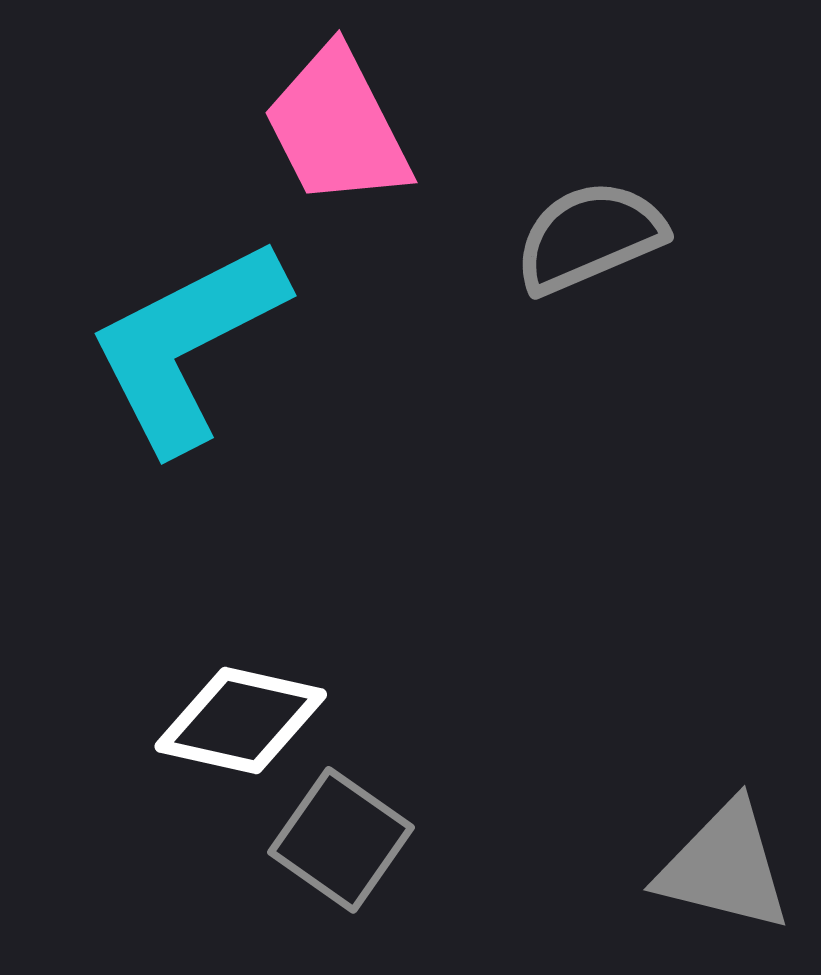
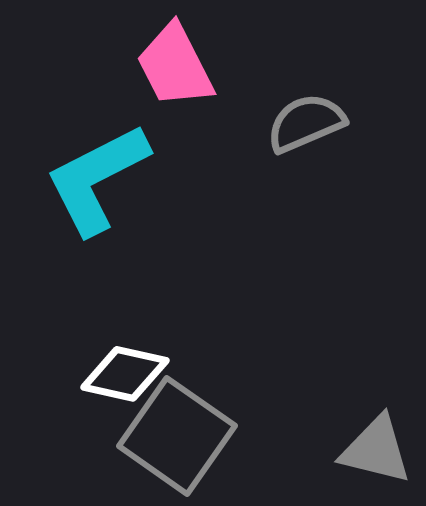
gray square: (341, 840) -> (177, 436), size x1.6

